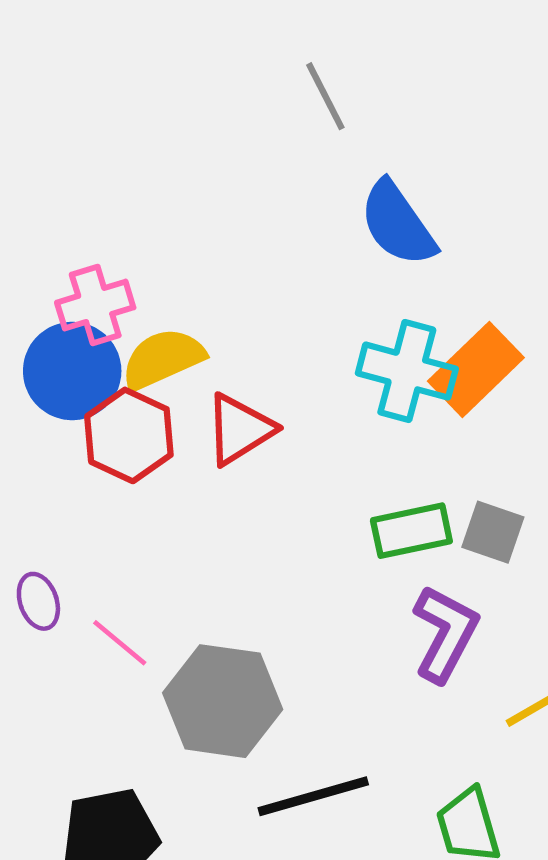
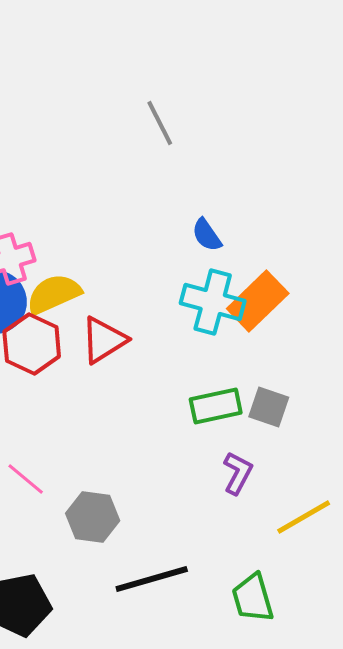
blue semicircle: (398, 224) -> (207, 235), moved, size x0.6
purple L-shape: (445, 634) -> (238, 473), size x0.7
gray hexagon: (223, 701) -> (93, 517), size x0.7

